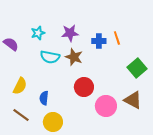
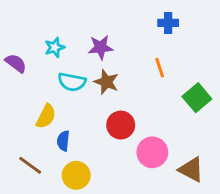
orange line: (117, 38) -> (160, 68), moved
blue cross: (99, 41) -> (168, 23), moved
yellow semicircle: (20, 86) -> (46, 116), moved
brown triangle: (133, 100) -> (191, 170), moved

